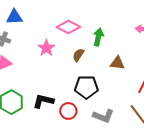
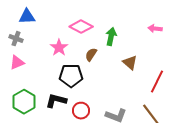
brown triangle: (117, 63) -> (130, 63), turned 35
black pentagon: (86, 87) -> (71, 76), moved

